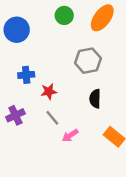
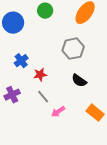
green circle: (64, 15) -> (45, 11), moved
blue cross: (26, 75) -> (21, 61), turned -32
black semicircle: (95, 99) -> (79, 81), turned -56

